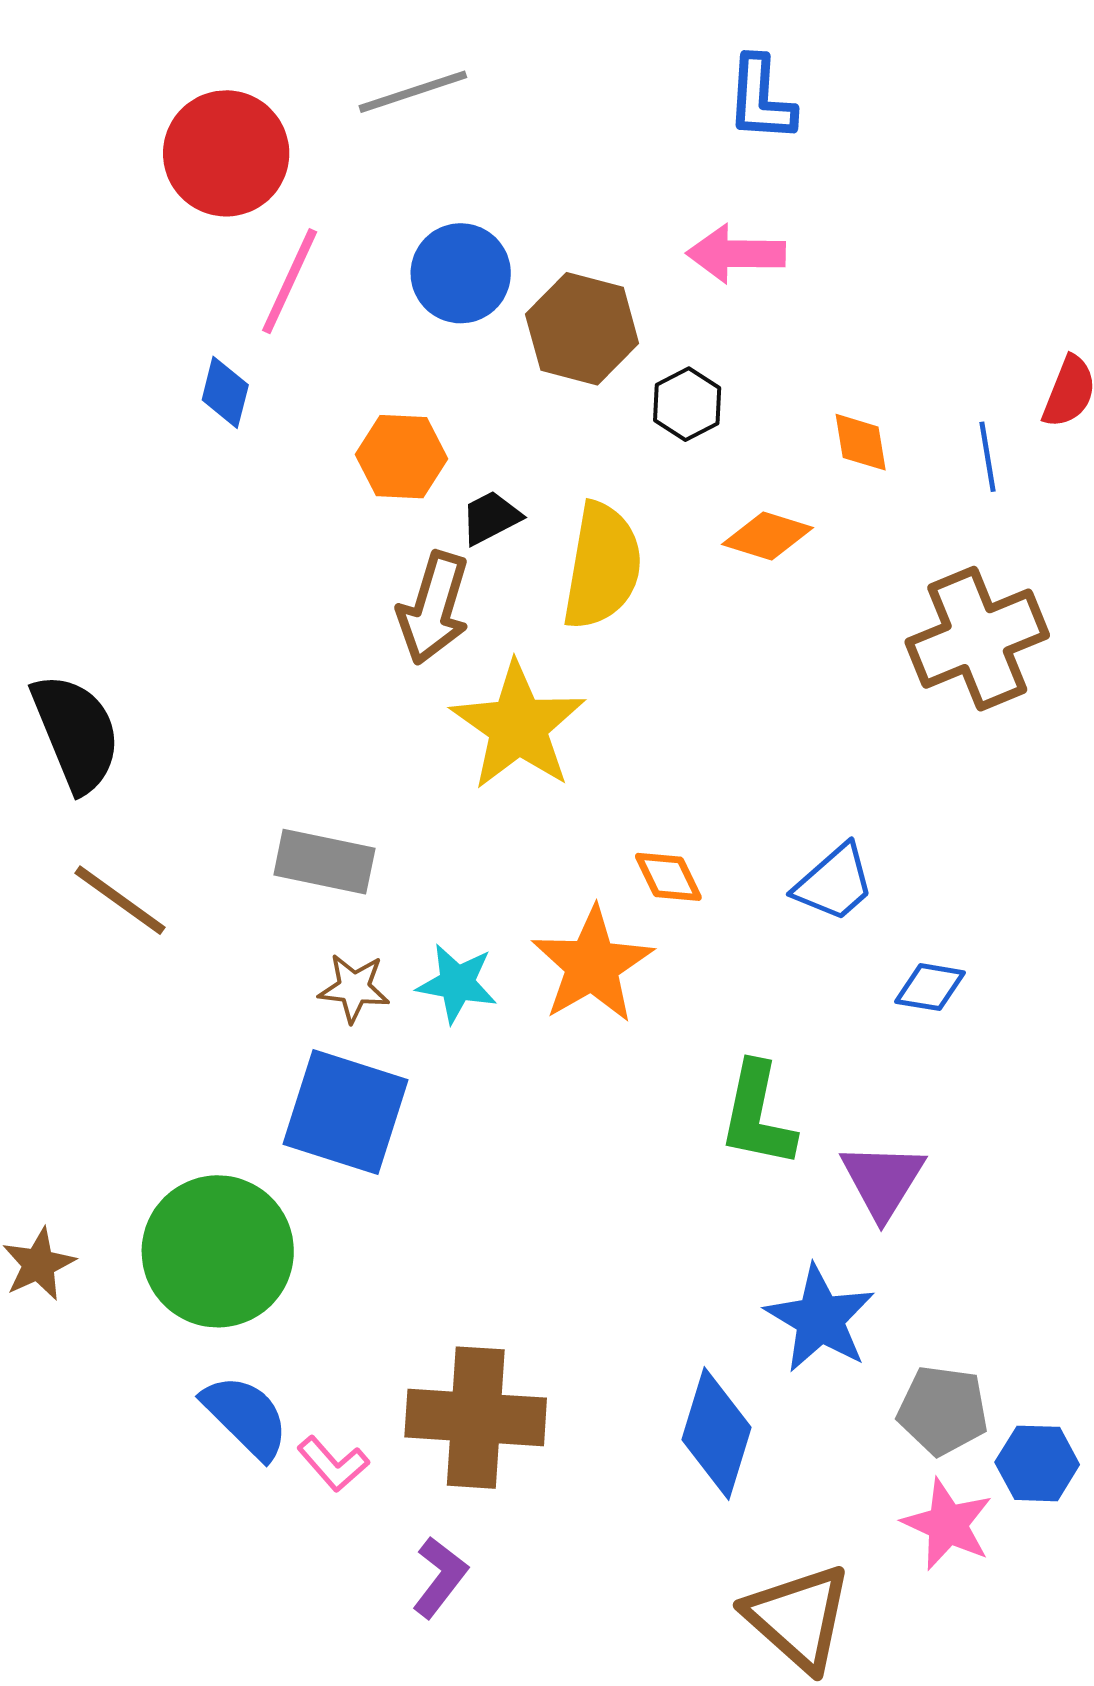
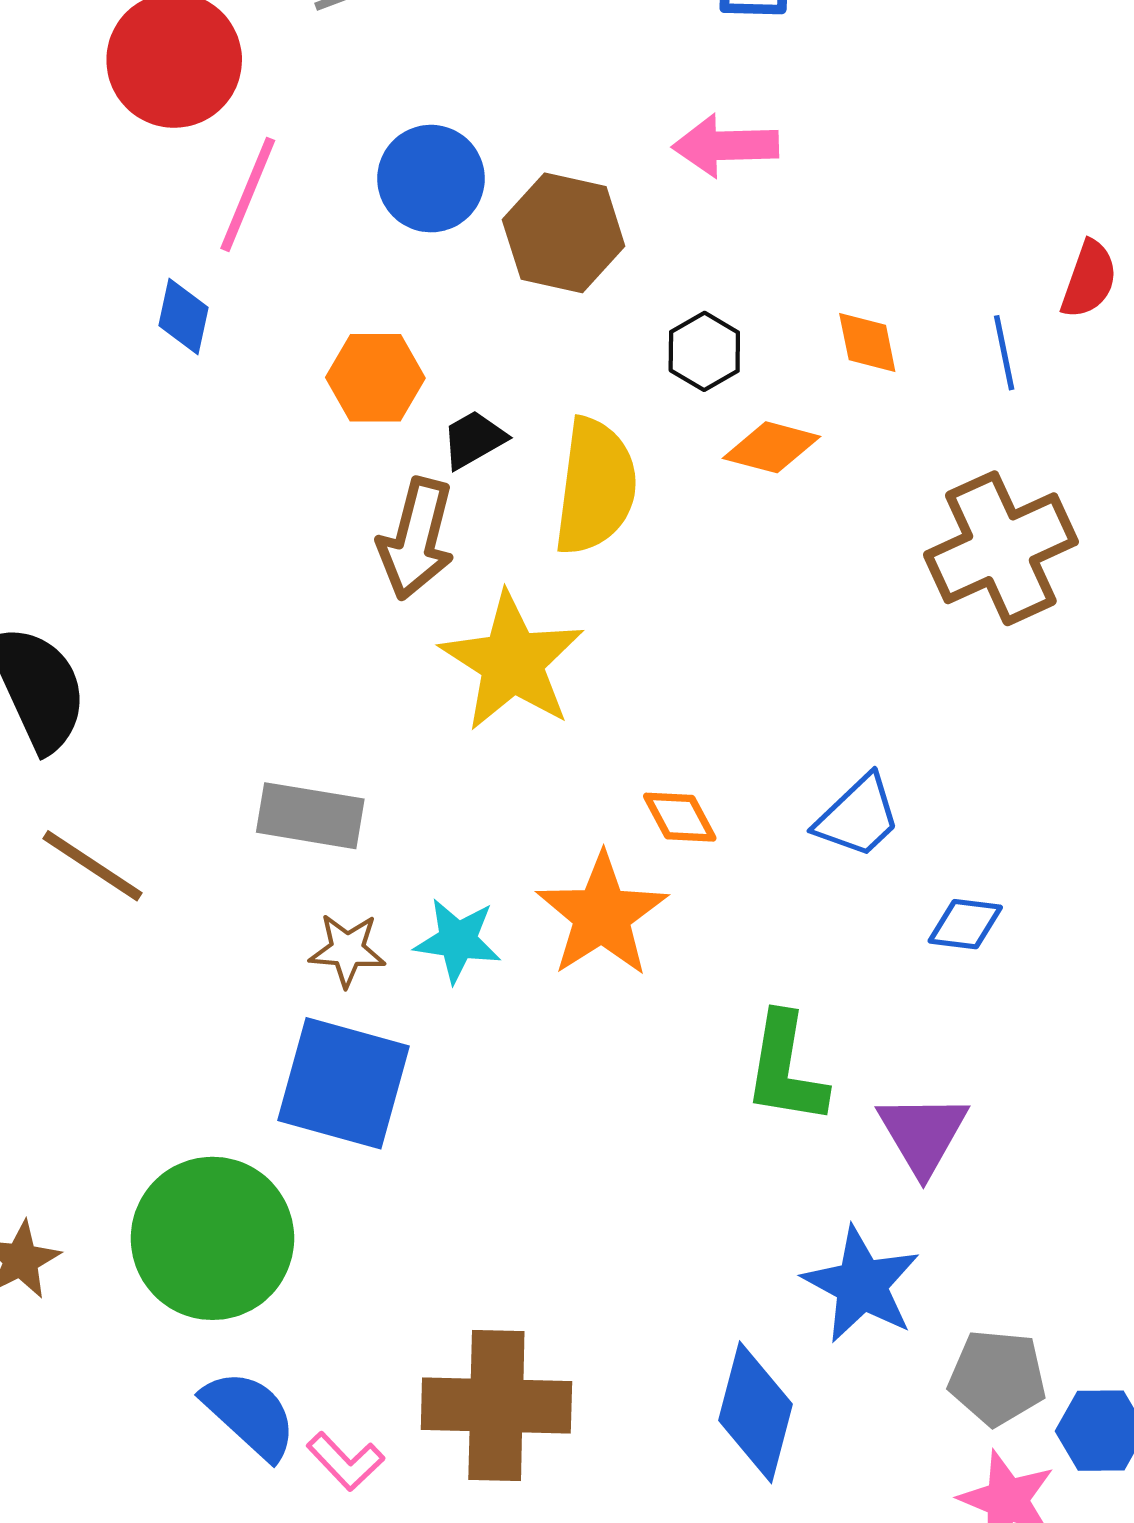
black hexagon: (687, 404) -> (704, 351), moved

